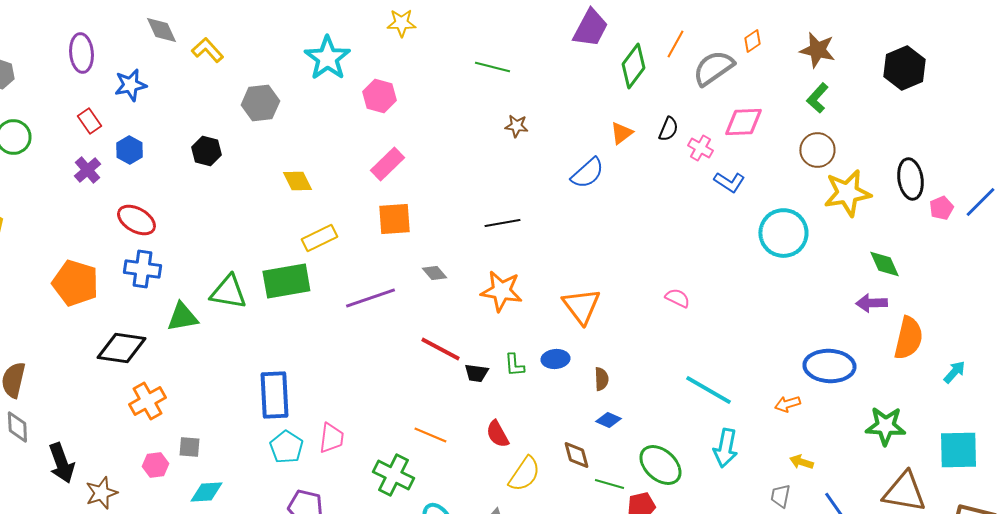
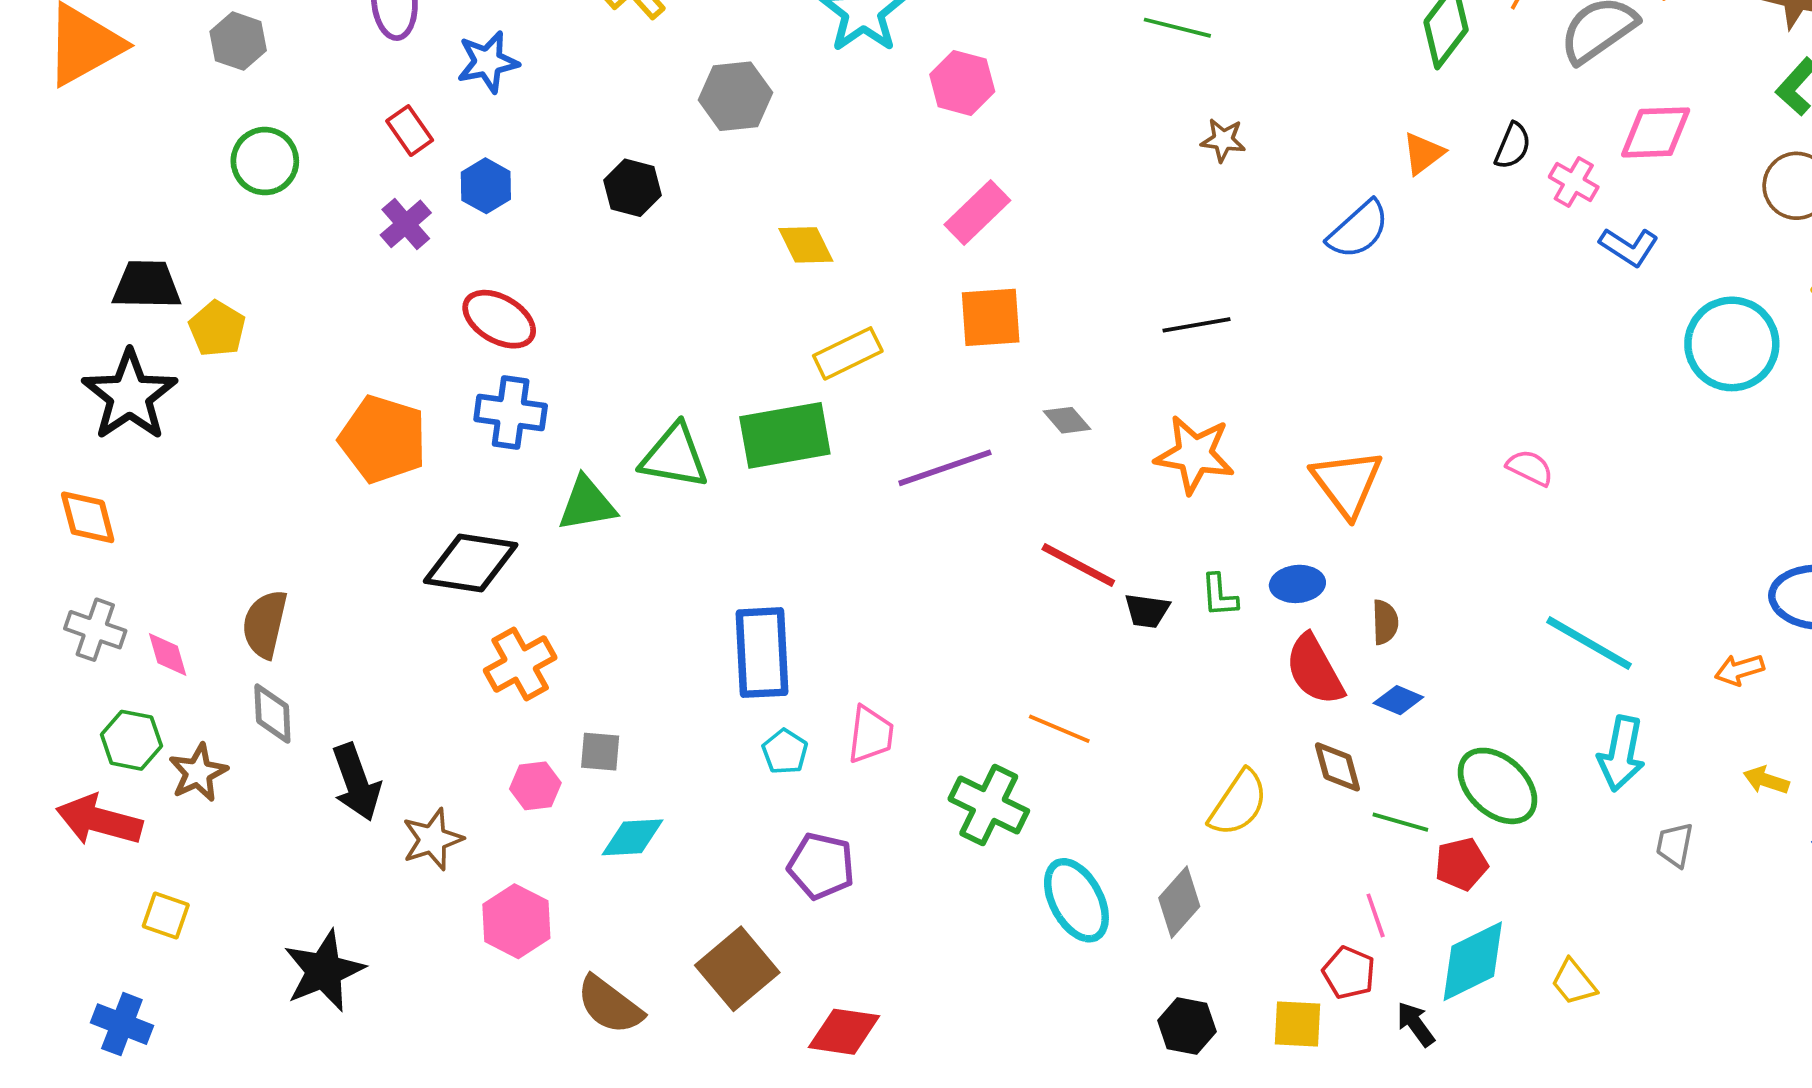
red semicircle: (497, 434) -> (1315, 670), moved, size x1.4
cyan pentagon: (286, 447) -> (785, 752), size x0.7
gray trapezoid: (780, 496) -> (1675, 845), moved

